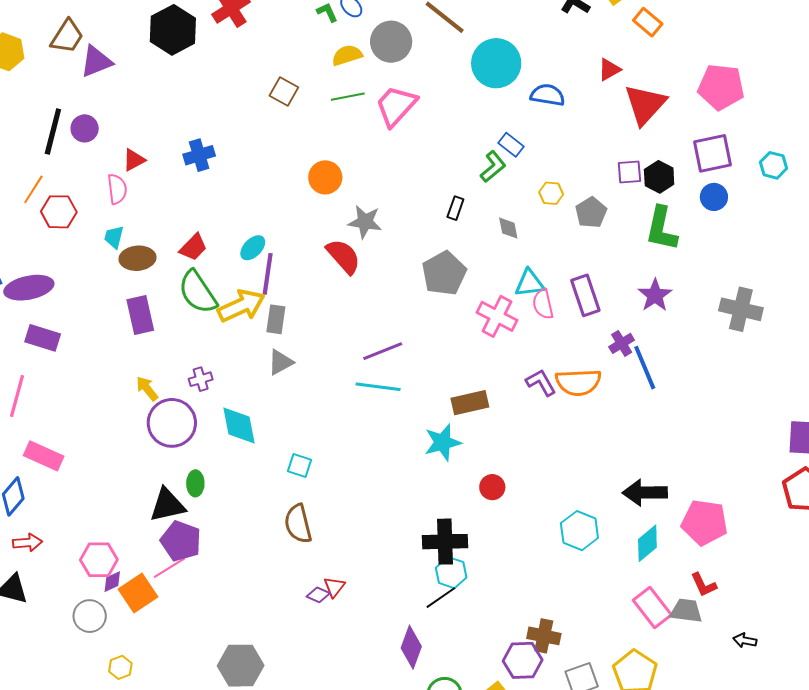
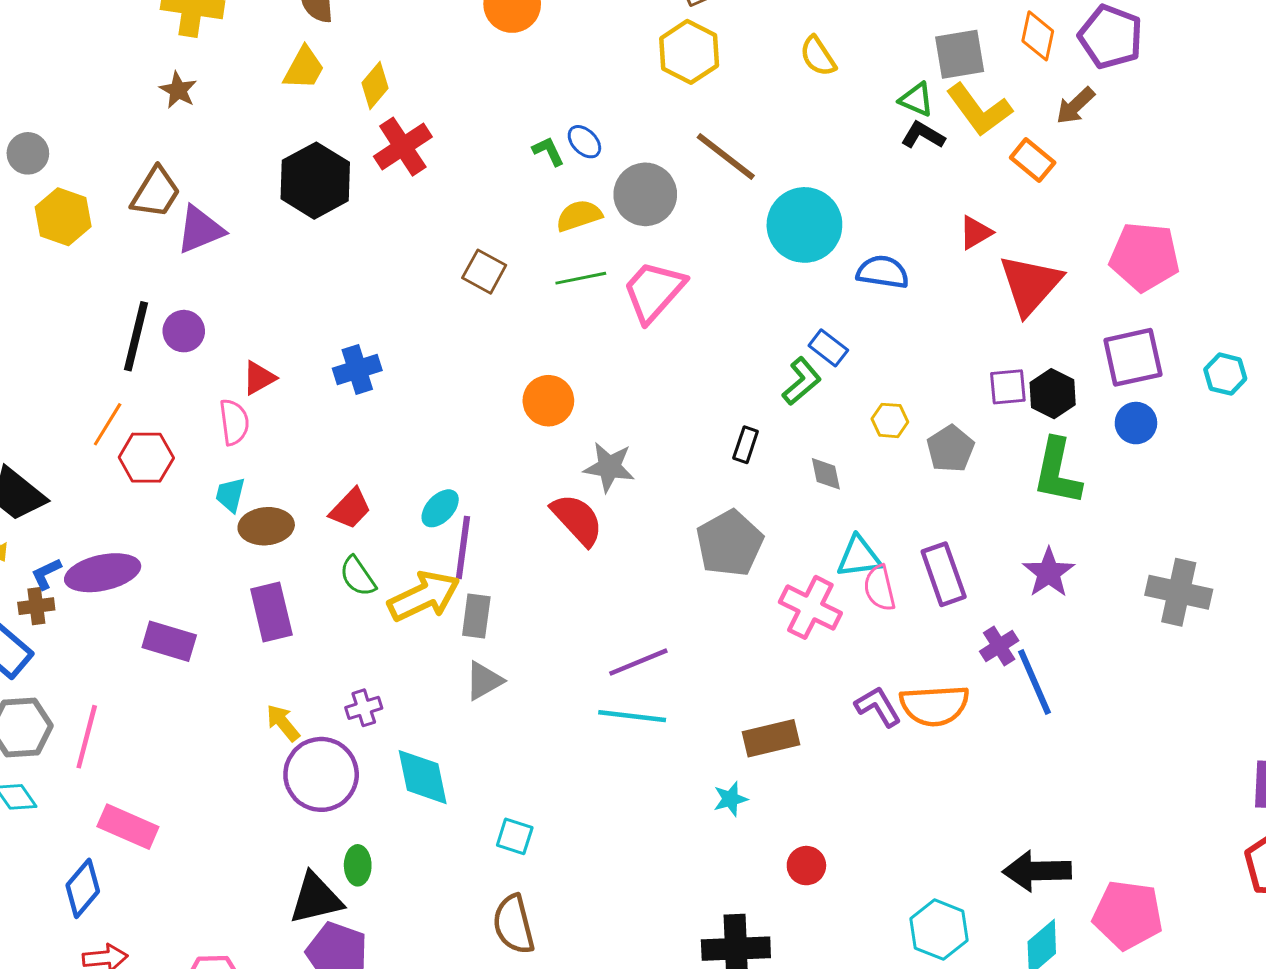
green semicircle: (198, 292) -> (358, 576), size x0.6
purple rectangle: (43, 338) -> (169, 641), moved
cyan star: (443, 442) -> (730, 799), size x0.6

